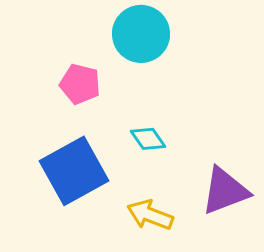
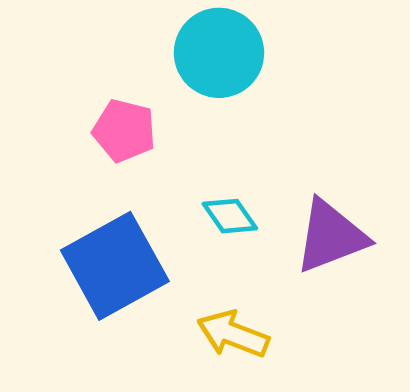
purple triangle: (225, 191) -> (331, 236), moved

